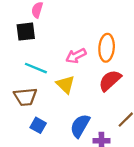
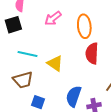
pink arrow: (76, 56) -> (53, 18), moved
red semicircle: (110, 81) -> (92, 53), turned -35

